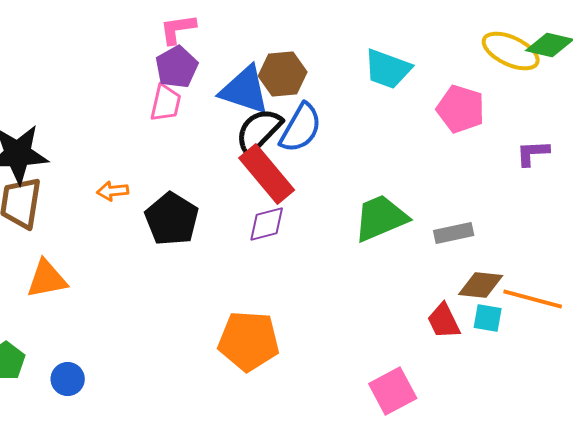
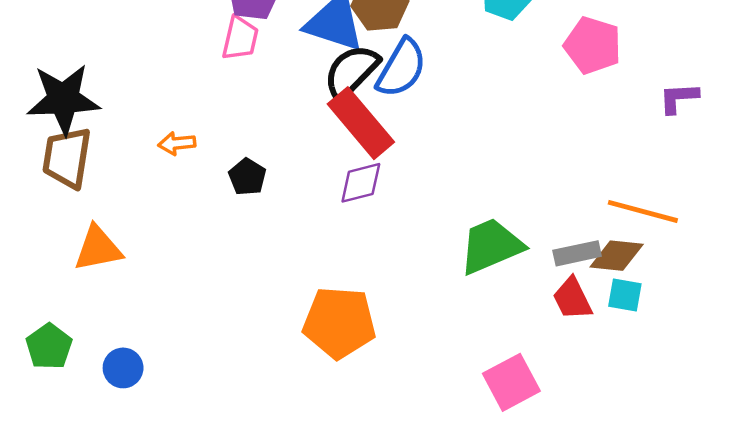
green trapezoid: (381, 218) -> (491, 246), moved
black pentagon: (172, 219) -> (247, 177), size x0.6
gray rectangle: (454, 233) -> (577, 253), moved
orange line: (533, 299) -> (643, 211), moved

